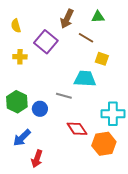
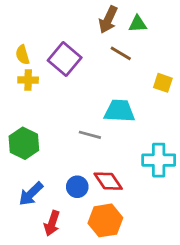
brown arrow: (67, 19) -> (108, 20), moved
yellow semicircle: (16, 26) -> (22, 55), moved
yellow square: (102, 59) -> (163, 83), moved
blue circle: (40, 109) -> (77, 187), moved
orange hexagon: (104, 144) -> (105, 220), moved

